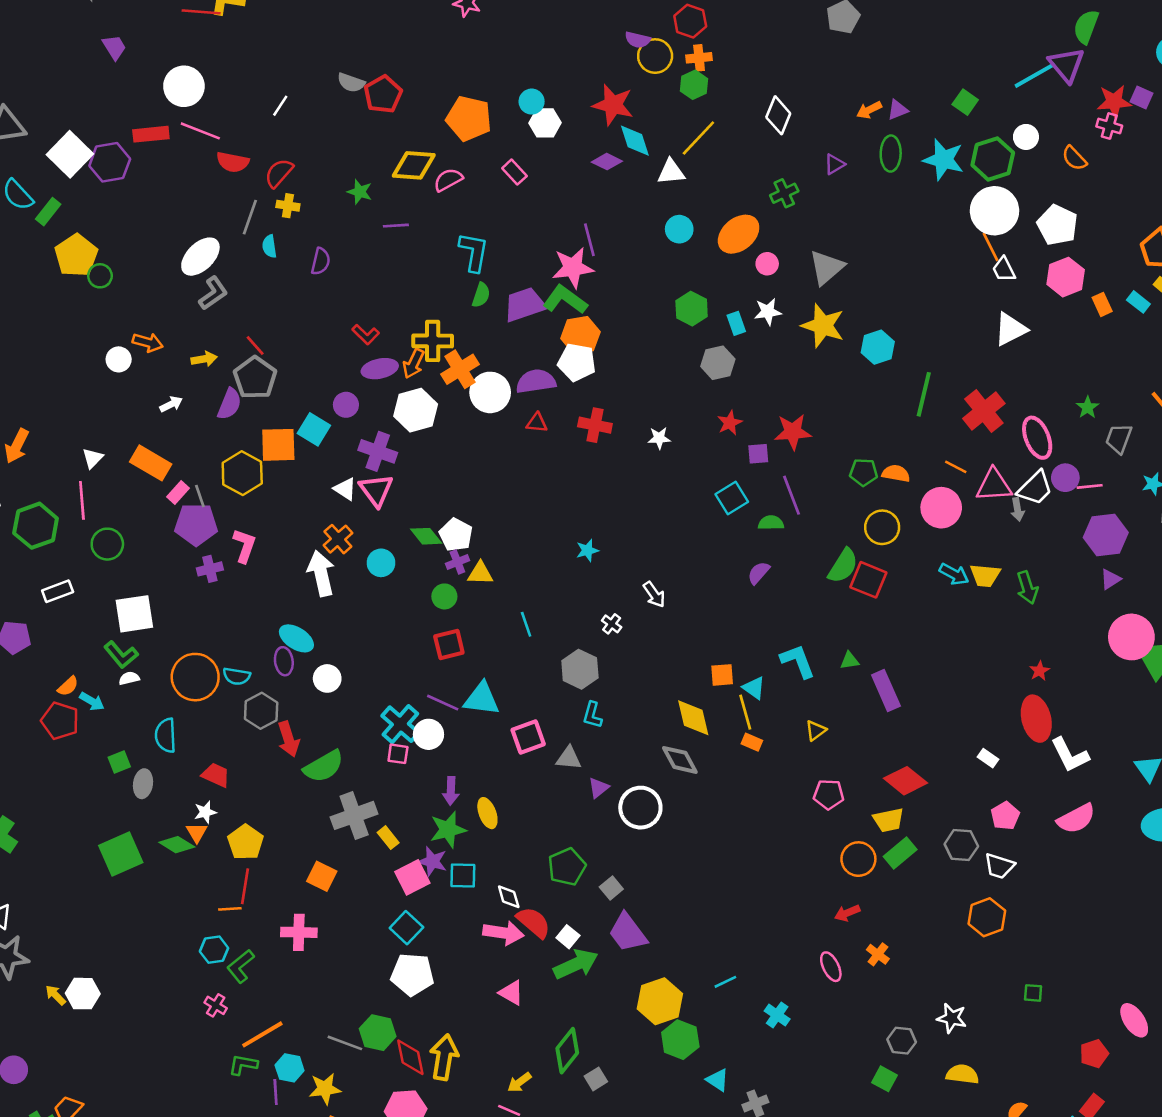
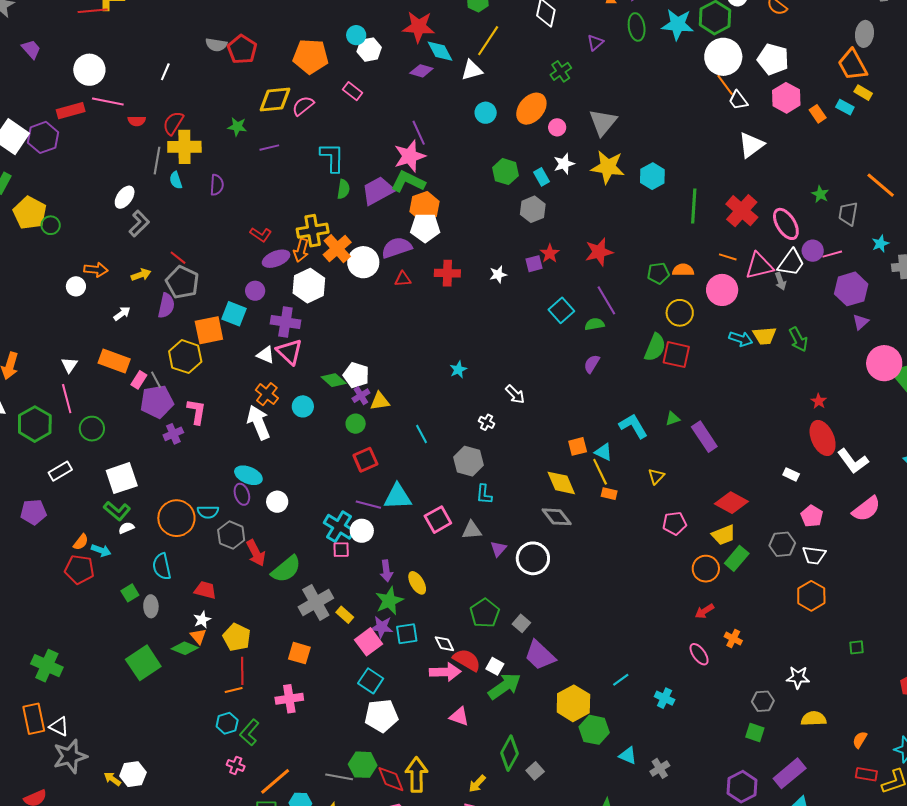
red semicircle: (233, 162) -> (137, 121), size x0.7
yellow cross: (288, 206) -> (184, 147), size x1.8
white ellipse: (200, 257) -> (125, 197), size x0.7
purple square: (758, 454) -> (534, 264), moved

